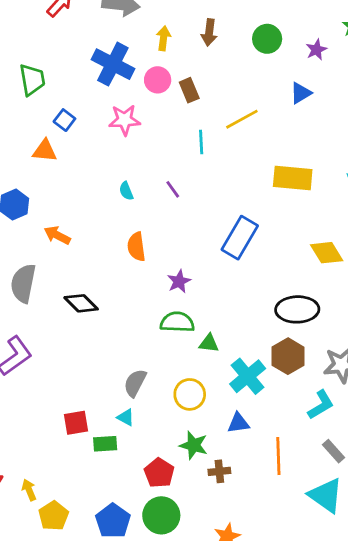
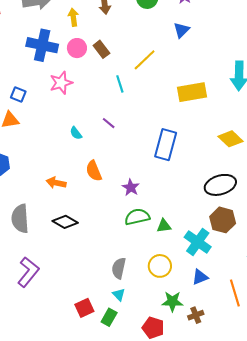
orange arrow: (57, 235) -> (56, 183), moved
cyan triangle: (126, 417) -> (119, 295), turned 32
green rectangle: (105, 444) -> (109, 317), turned -42

